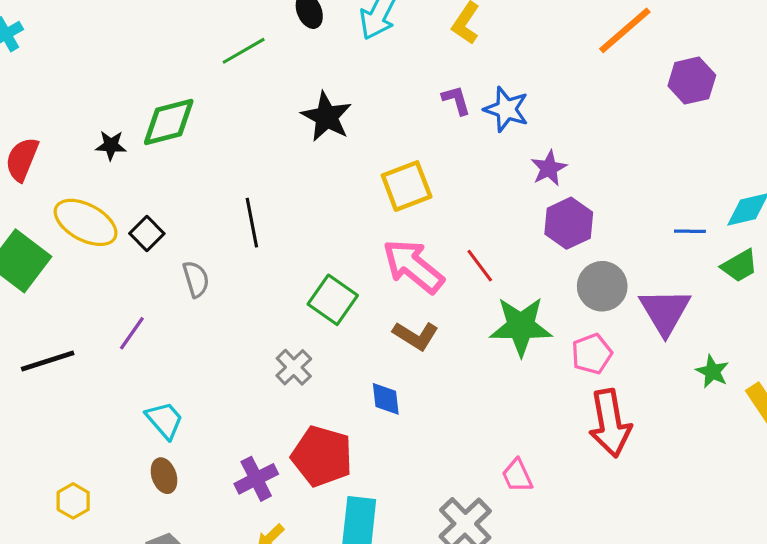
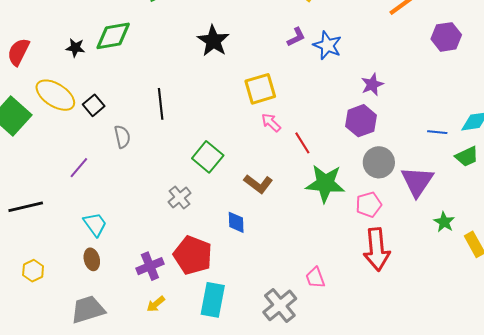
purple L-shape: (456, 100) -> (296, 37), turned 75
purple star: (549, 168) -> (372, 84), moved
pink arrow: (413, 266) -> (271, 123), moved, size x0.5
black line: (48, 361) -> (26, 207), moved

